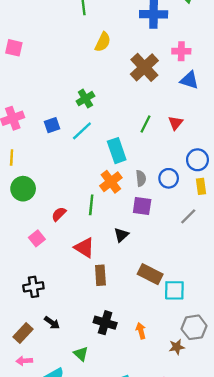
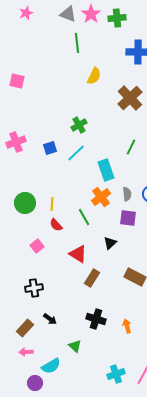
yellow line: (12, 157) -> (52, 204), moved
green line: (91, 205) -> (84, 217), turned -36
red semicircle: (59, 214) -> (56, 225), turned -88
brown rectangle: (100, 275) -> (92, 278), turned 36

